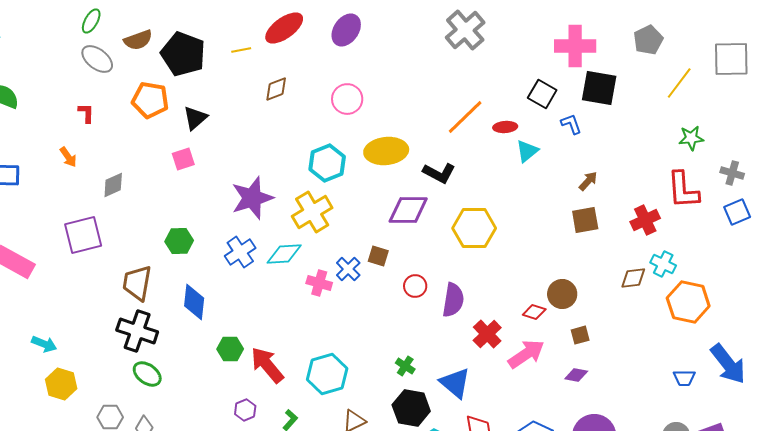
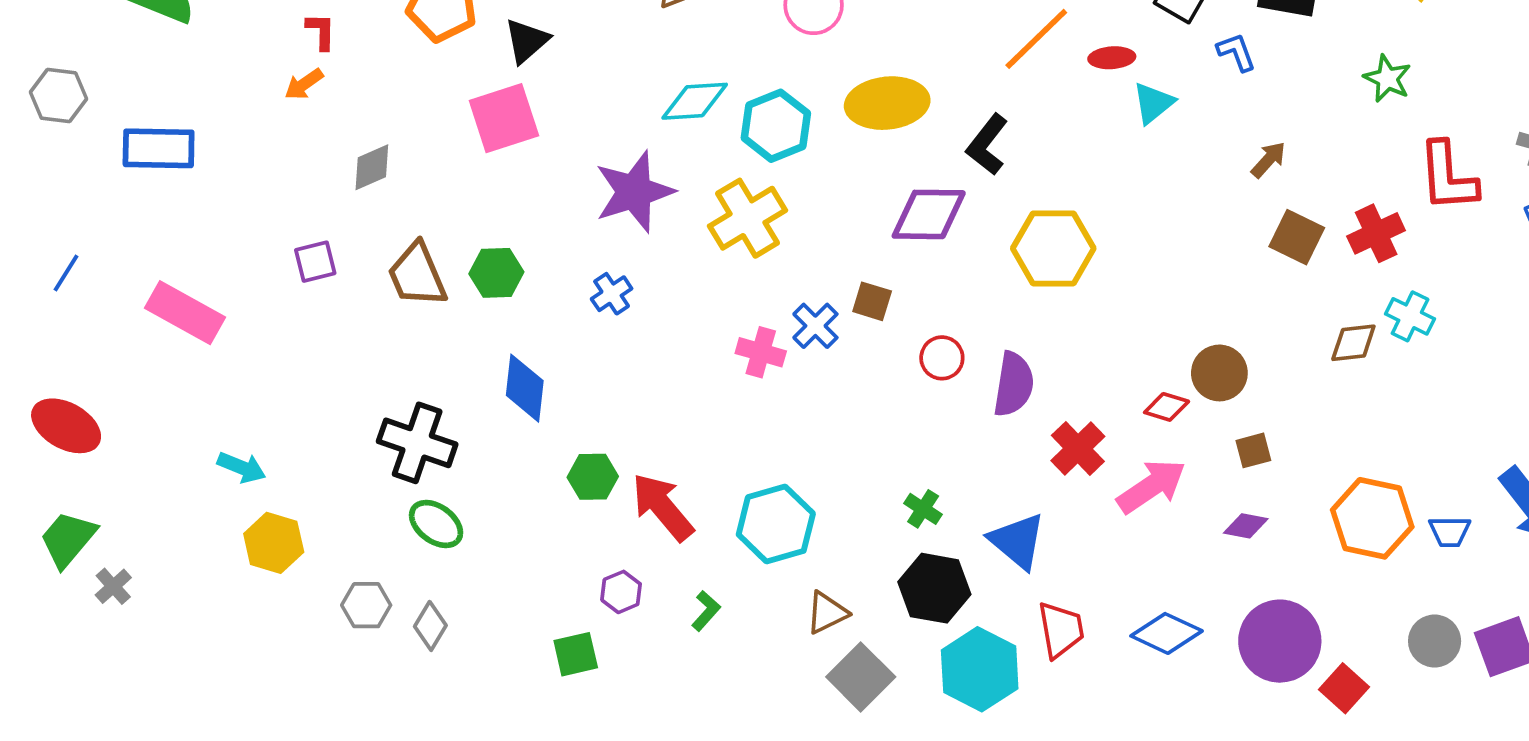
green star: (691, 138) -> (1387, 79), moved, turned 30
orange arrow: (68, 157) -> (304, 84), moved, turned 90
pink square: (183, 159) -> (504, 118), size x1.6
black L-shape: (439, 173) -> (987, 145), turned 100
brown square: (585, 220) -> (1297, 237), moved, turned 36
purple square: (83, 235) -> (315, 262), size x0.6
blue cross: (240, 252) -> (612, 294), size x0.7
cyan diamond: (284, 254) -> (695, 101), moved
brown trapezoid: (137, 283) -> (417, 275), moved, turned -33
orange hexagon: (688, 302) -> (1372, 518), moved

